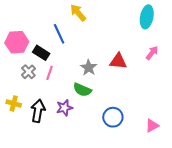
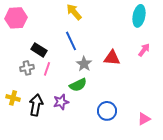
blue line: (59, 34) -> (71, 41), moved
pink hexagon: (17, 42) -> (16, 18), moved
gray cross: (28, 72) -> (27, 68), turned 32
green semicircle: (82, 90) -> (78, 85), turned -48

